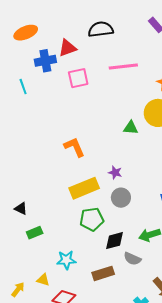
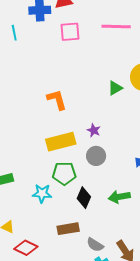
green triangle: (131, 128) -> (115, 88), turned -42
black diamond: (114, 241) -> (84, 198), turned -60
gray semicircle: (132, 259) -> (95, 245), moved
cyan star: (66, 260) -> (42, 193), moved

